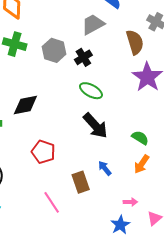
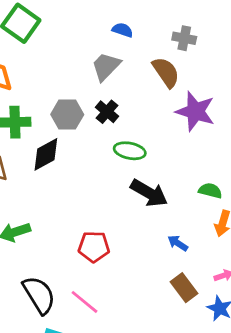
black diamond: (25, 105) -> (46, 154), moved
brown rectangle: (81, 182) -> (184, 288), moved
pink line: (52, 202) -> (85, 302), moved

